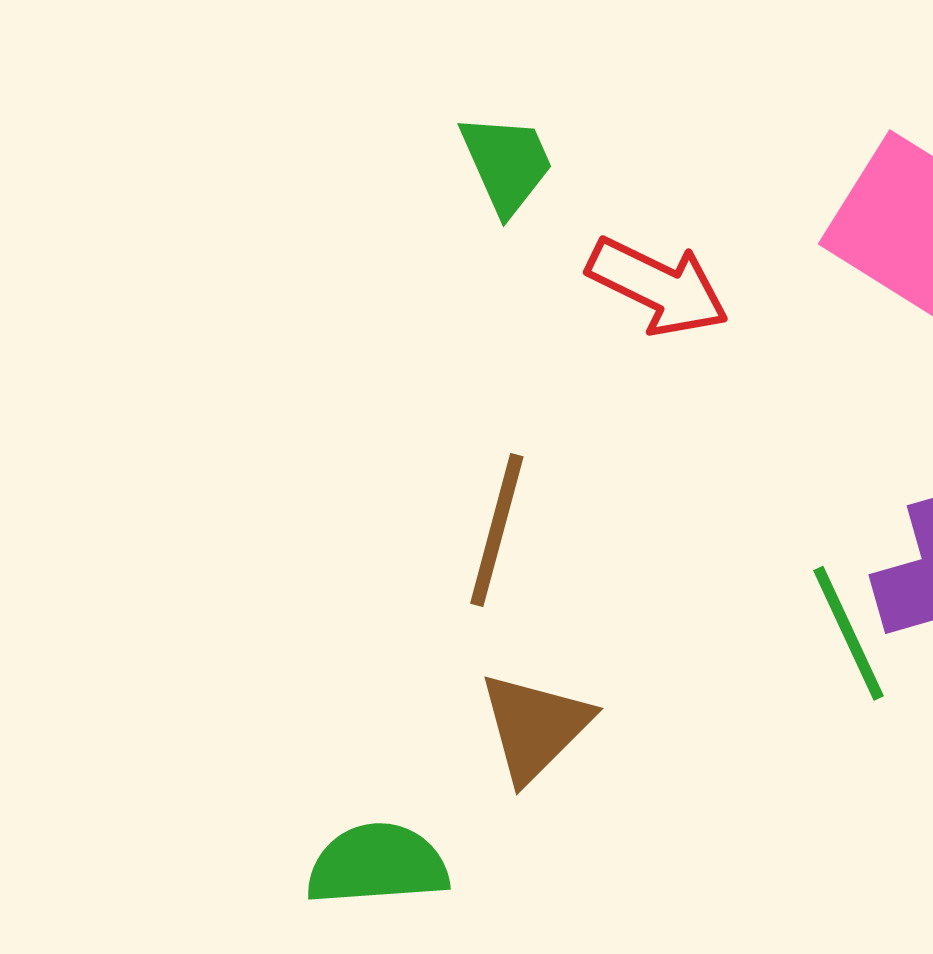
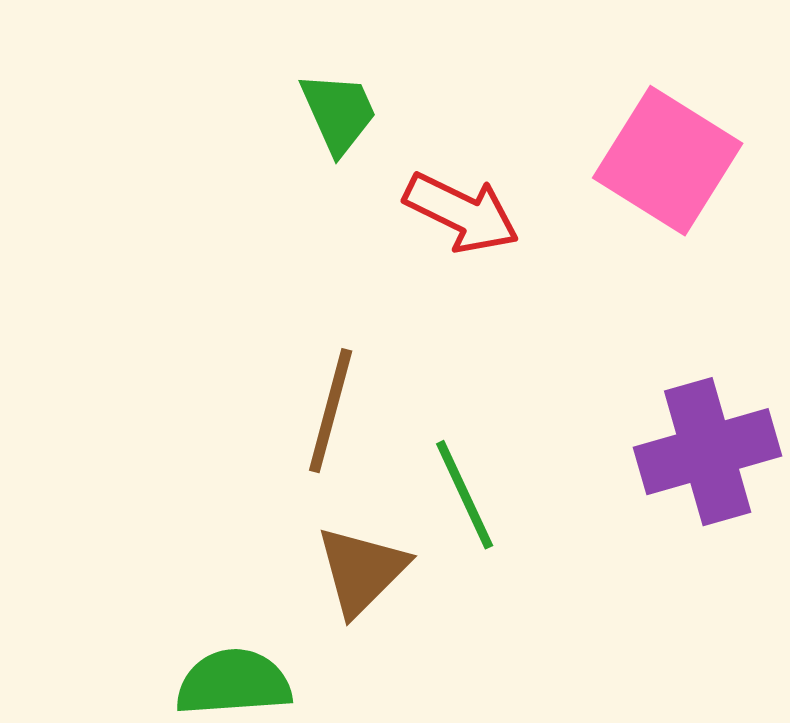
green line: (848, 633) -> (465, 495), moved

